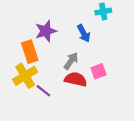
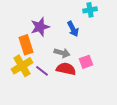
gray arrow: (71, 61) -> (62, 53), turned 70
purple line: (43, 91) -> (42, 71), moved

